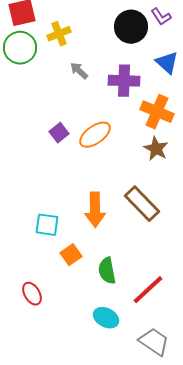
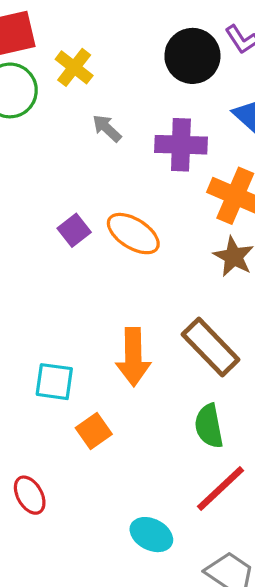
yellow cross: (59, 34) -> (74, 67), turned -30
orange ellipse: (95, 135) -> (133, 234), turned 68
green semicircle: (107, 271) -> (209, 426), moved

